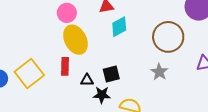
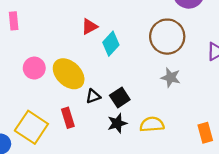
pink circle: (67, 13) -> (34, 68), moved
red rectangle: (65, 66) -> (68, 118), moved
black triangle: (87, 80) -> (93, 96), moved

